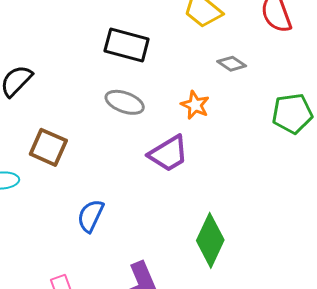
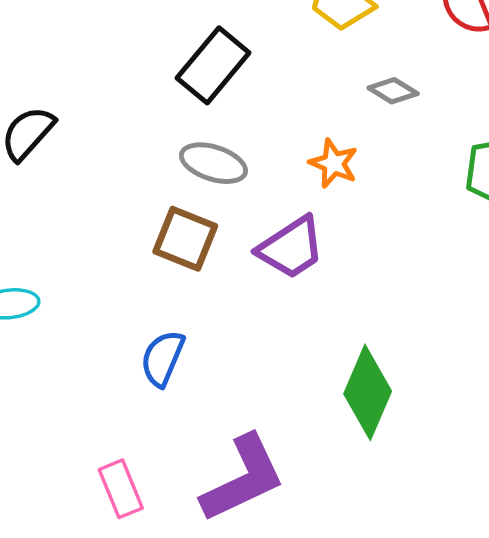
black rectangle: (127, 45) -> (213, 65), turned -63
brown square: (48, 147) -> (185, 239), moved

